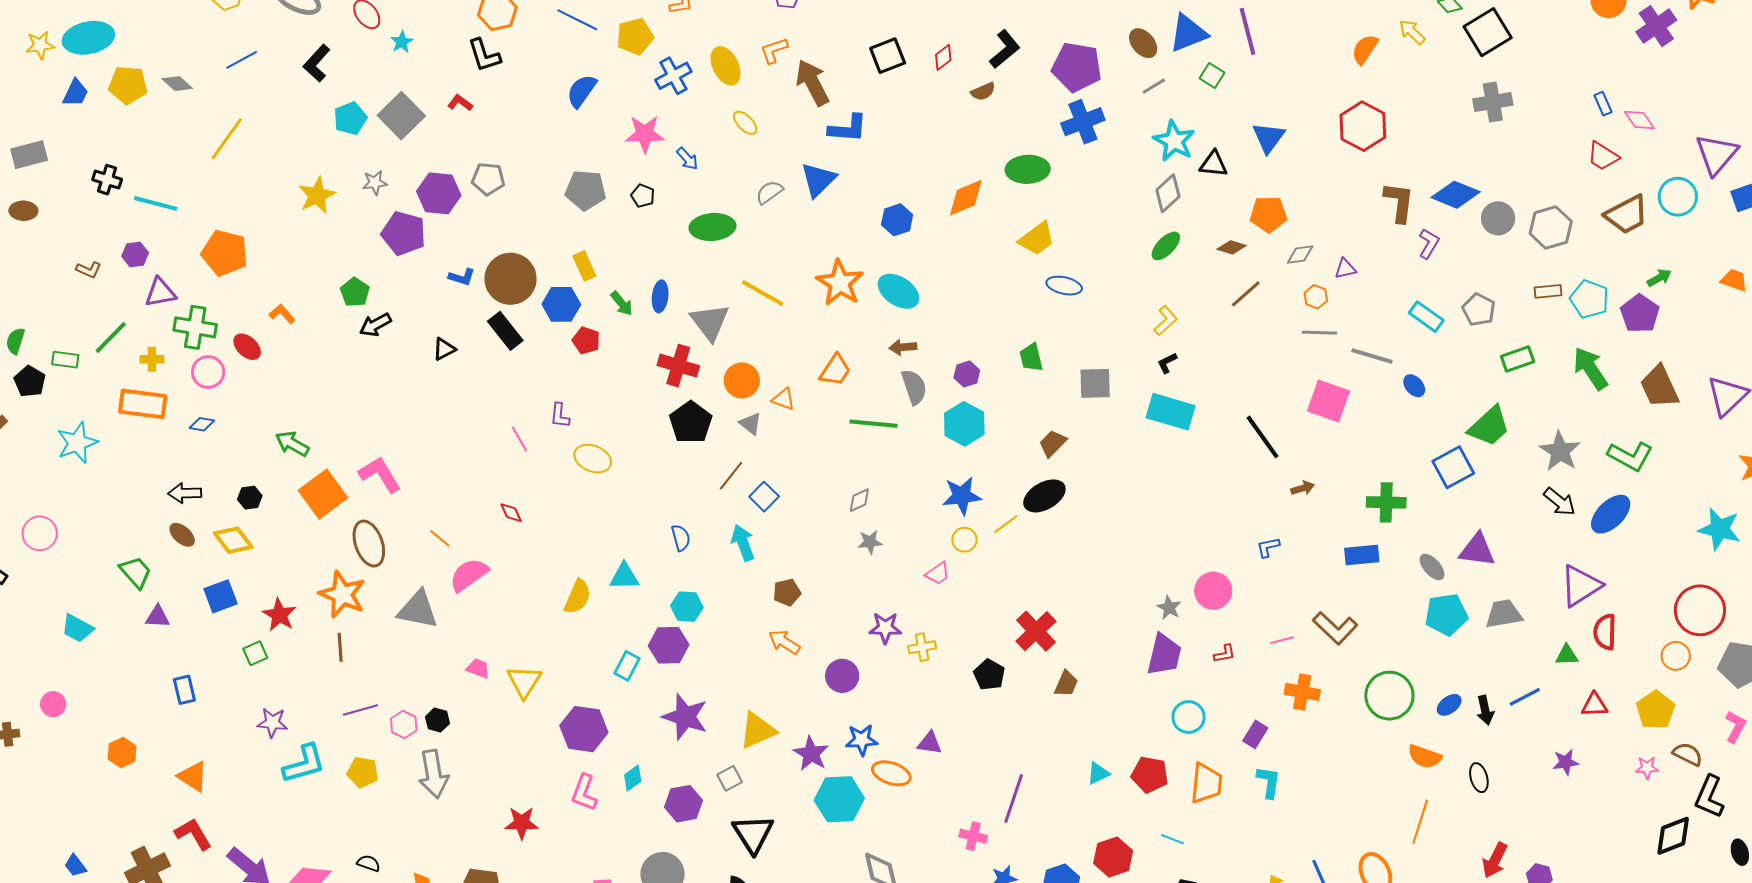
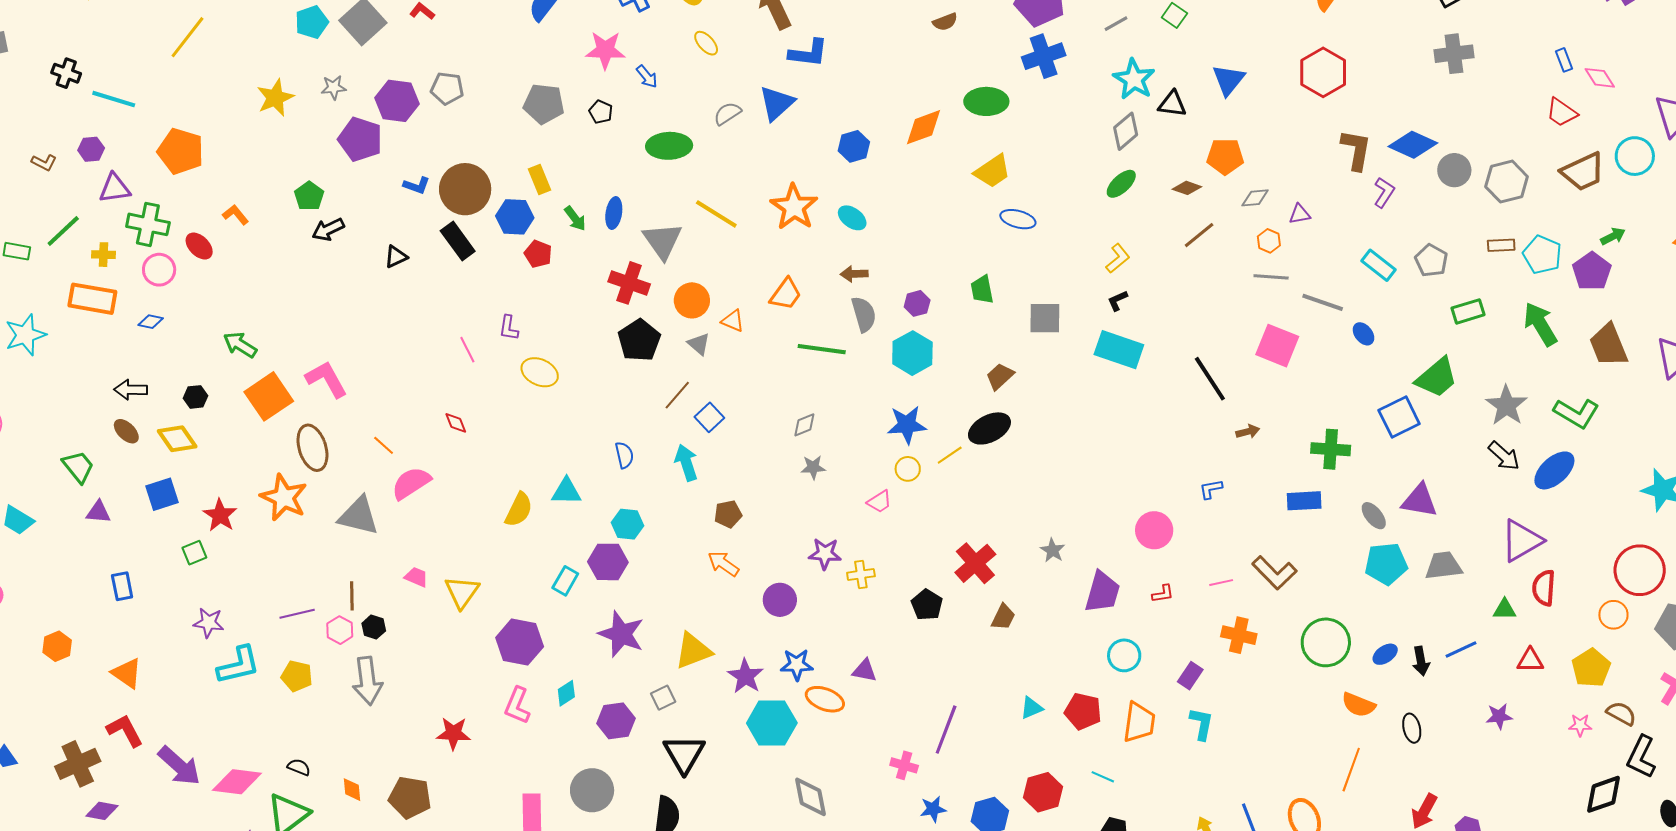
cyan ellipse: (898, 291) -> (852, 218), size x0.7
gray star: (1169, 608) -> (1053, 550), moved
brown line: (340, 647) -> (352, 596), moved

